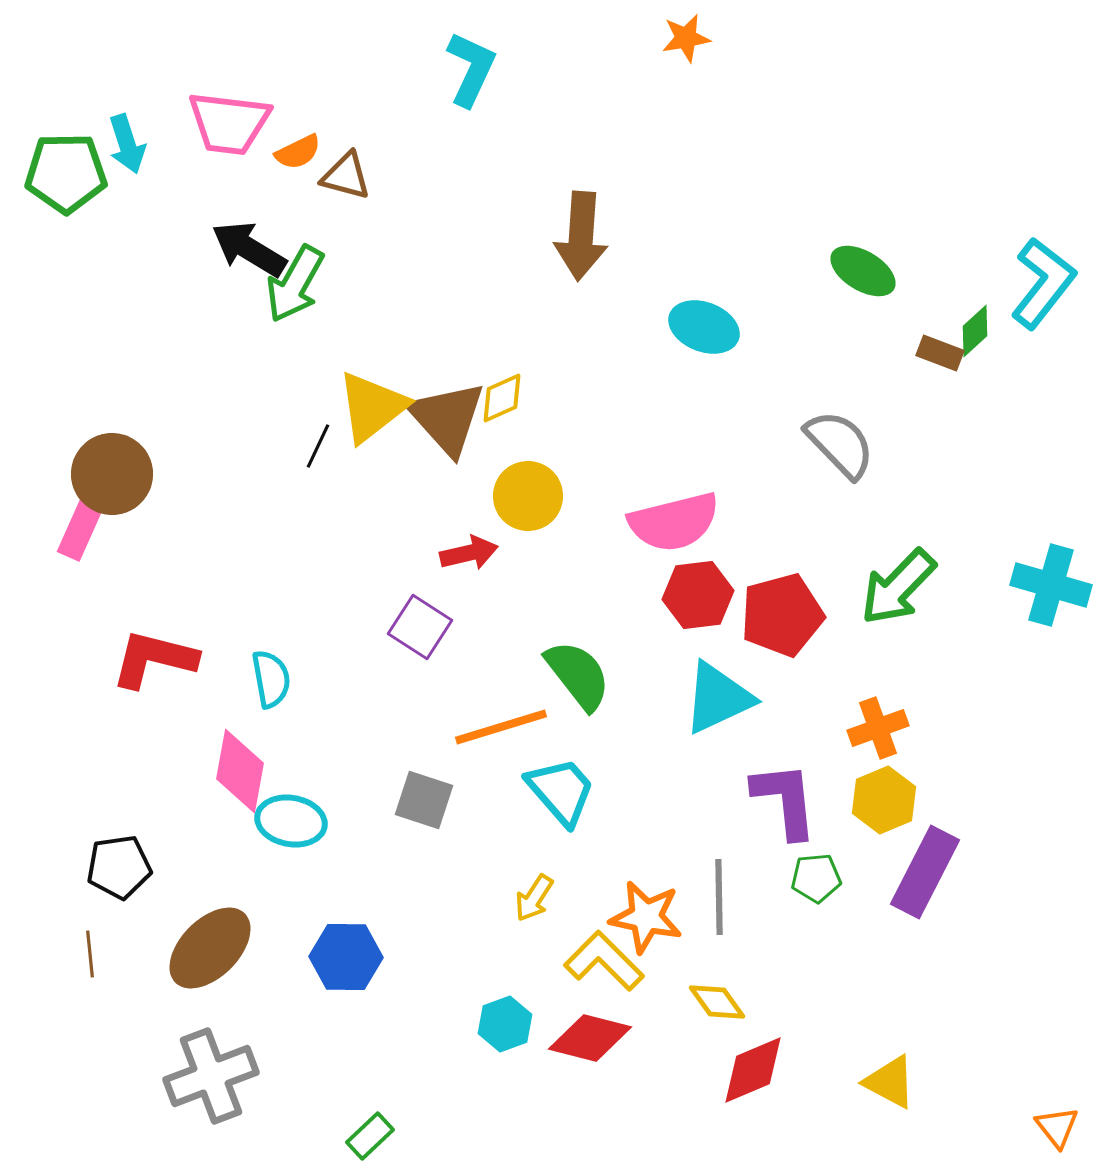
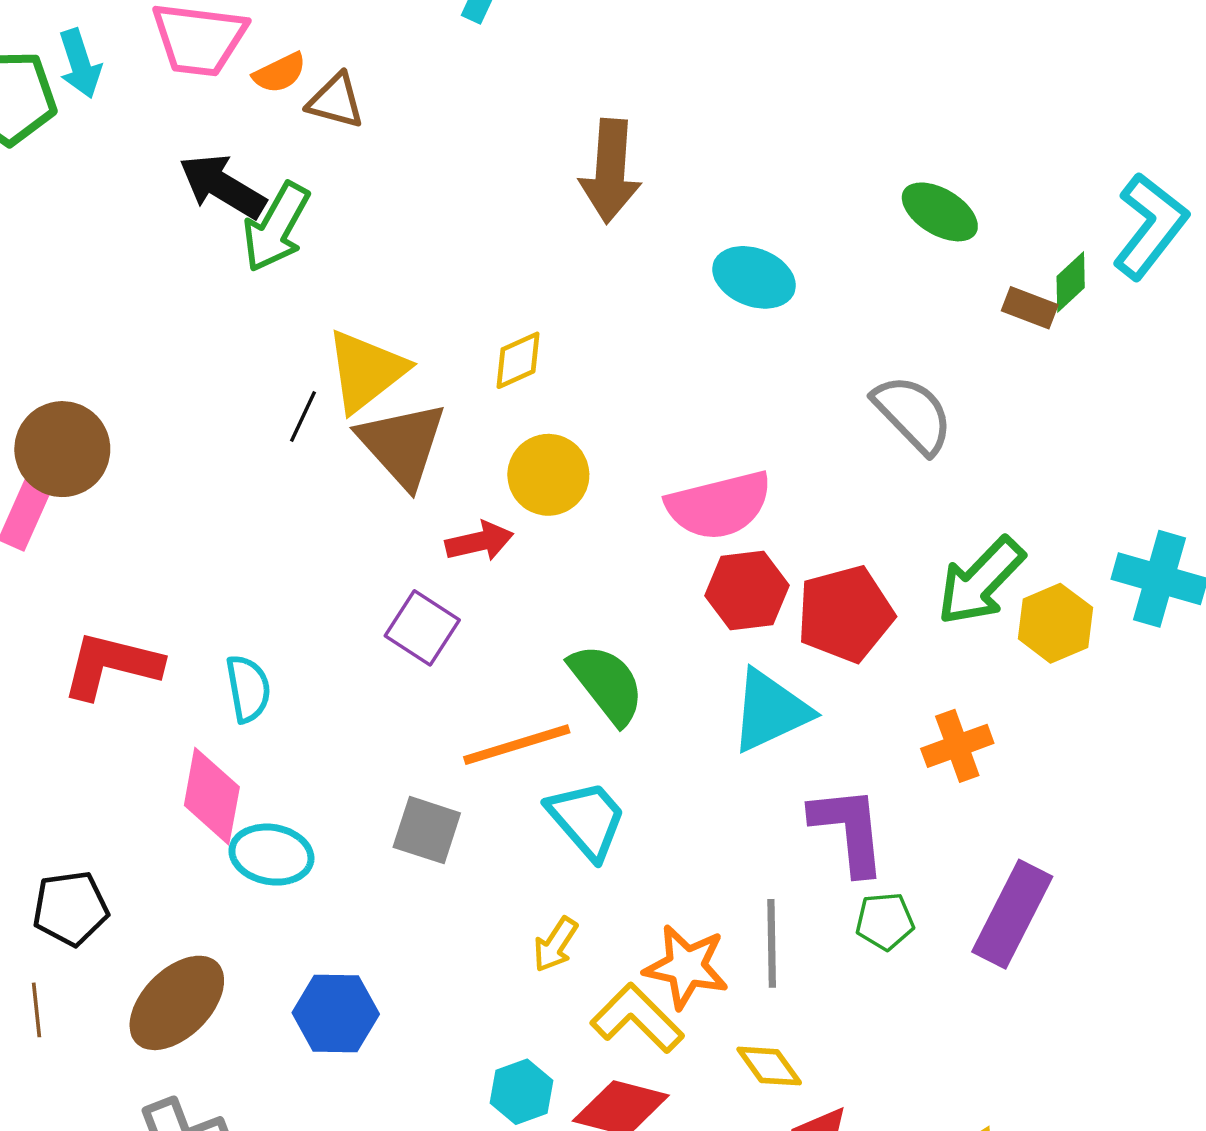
brown triangle: (447, 418) -> (402, 444), moved
yellow hexagon: (884, 800) -> (1055, 623), moved

